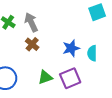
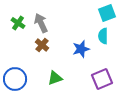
cyan semicircle: (92, 53) -> (103, 36), moved
purple square: (70, 78) -> (102, 79), moved

